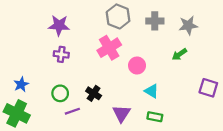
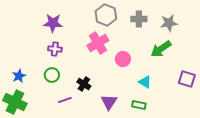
green arrow: (179, 54) -> (161, 49), size x1.5
cyan triangle: (151, 91) -> (145, 82), moved
green circle: (60, 93) -> (52, 75), moved

